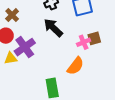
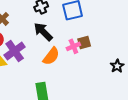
orange semicircle: (75, 66) -> (51, 56), moved

